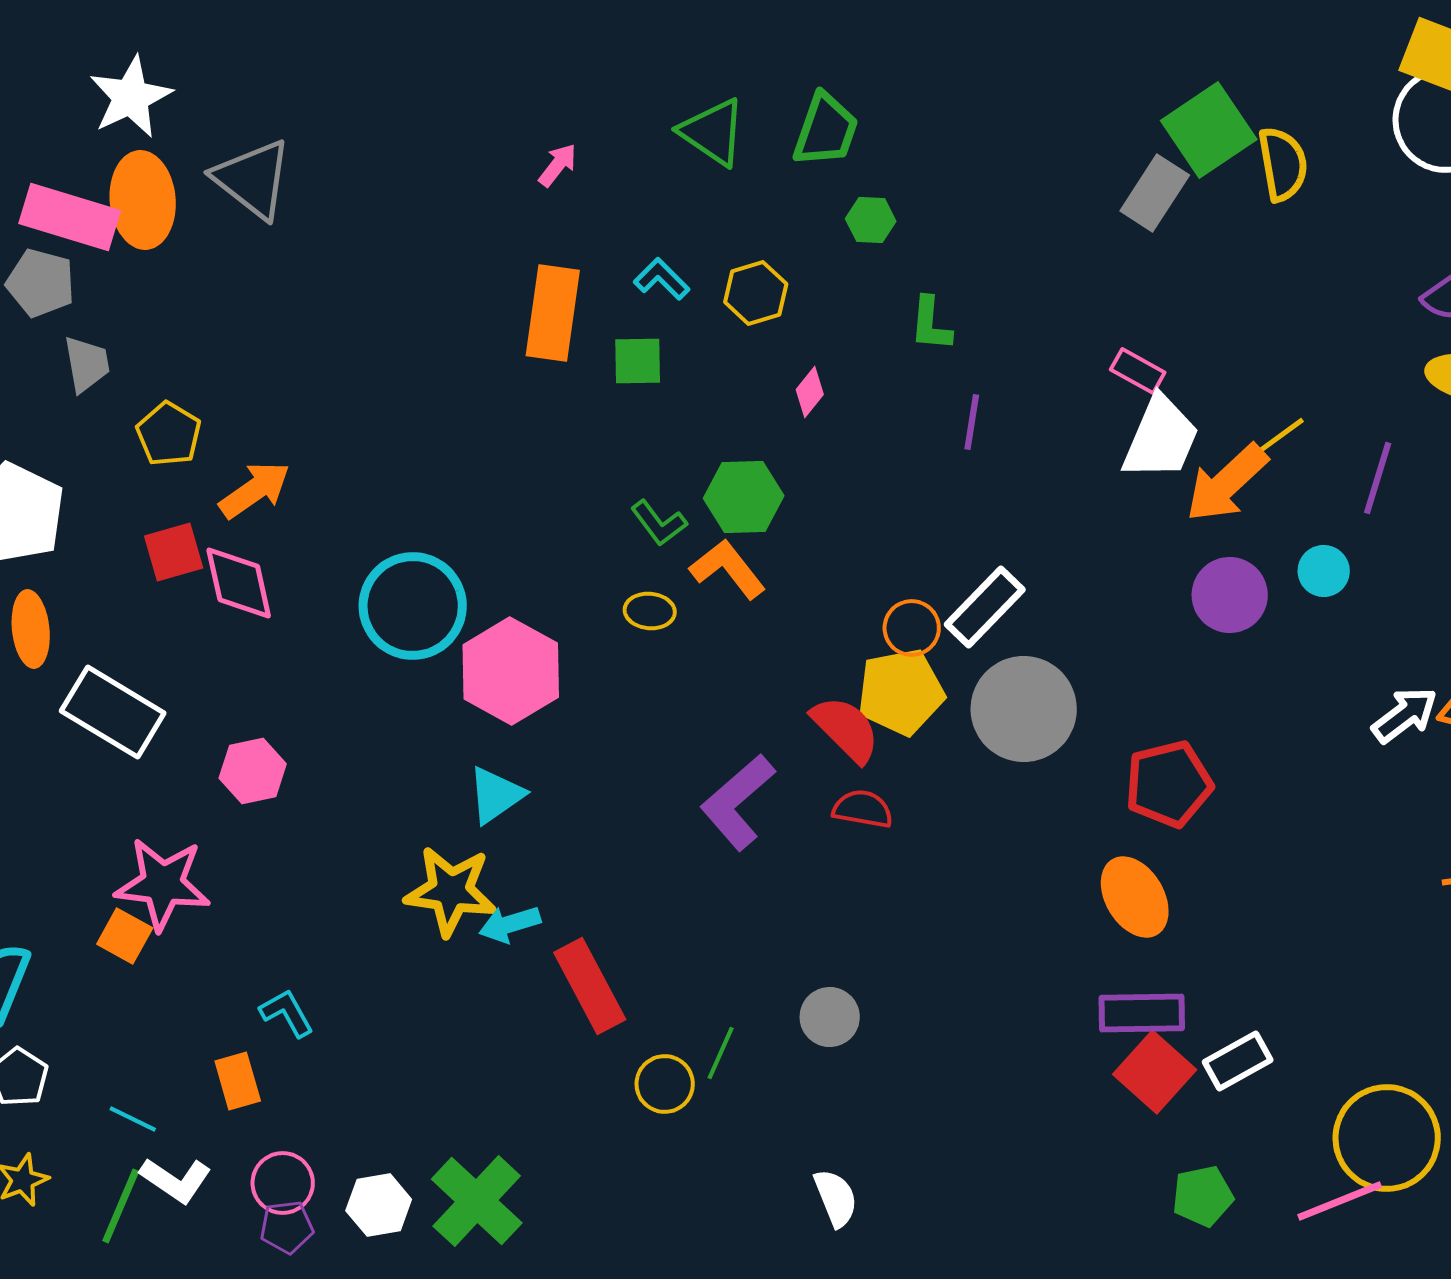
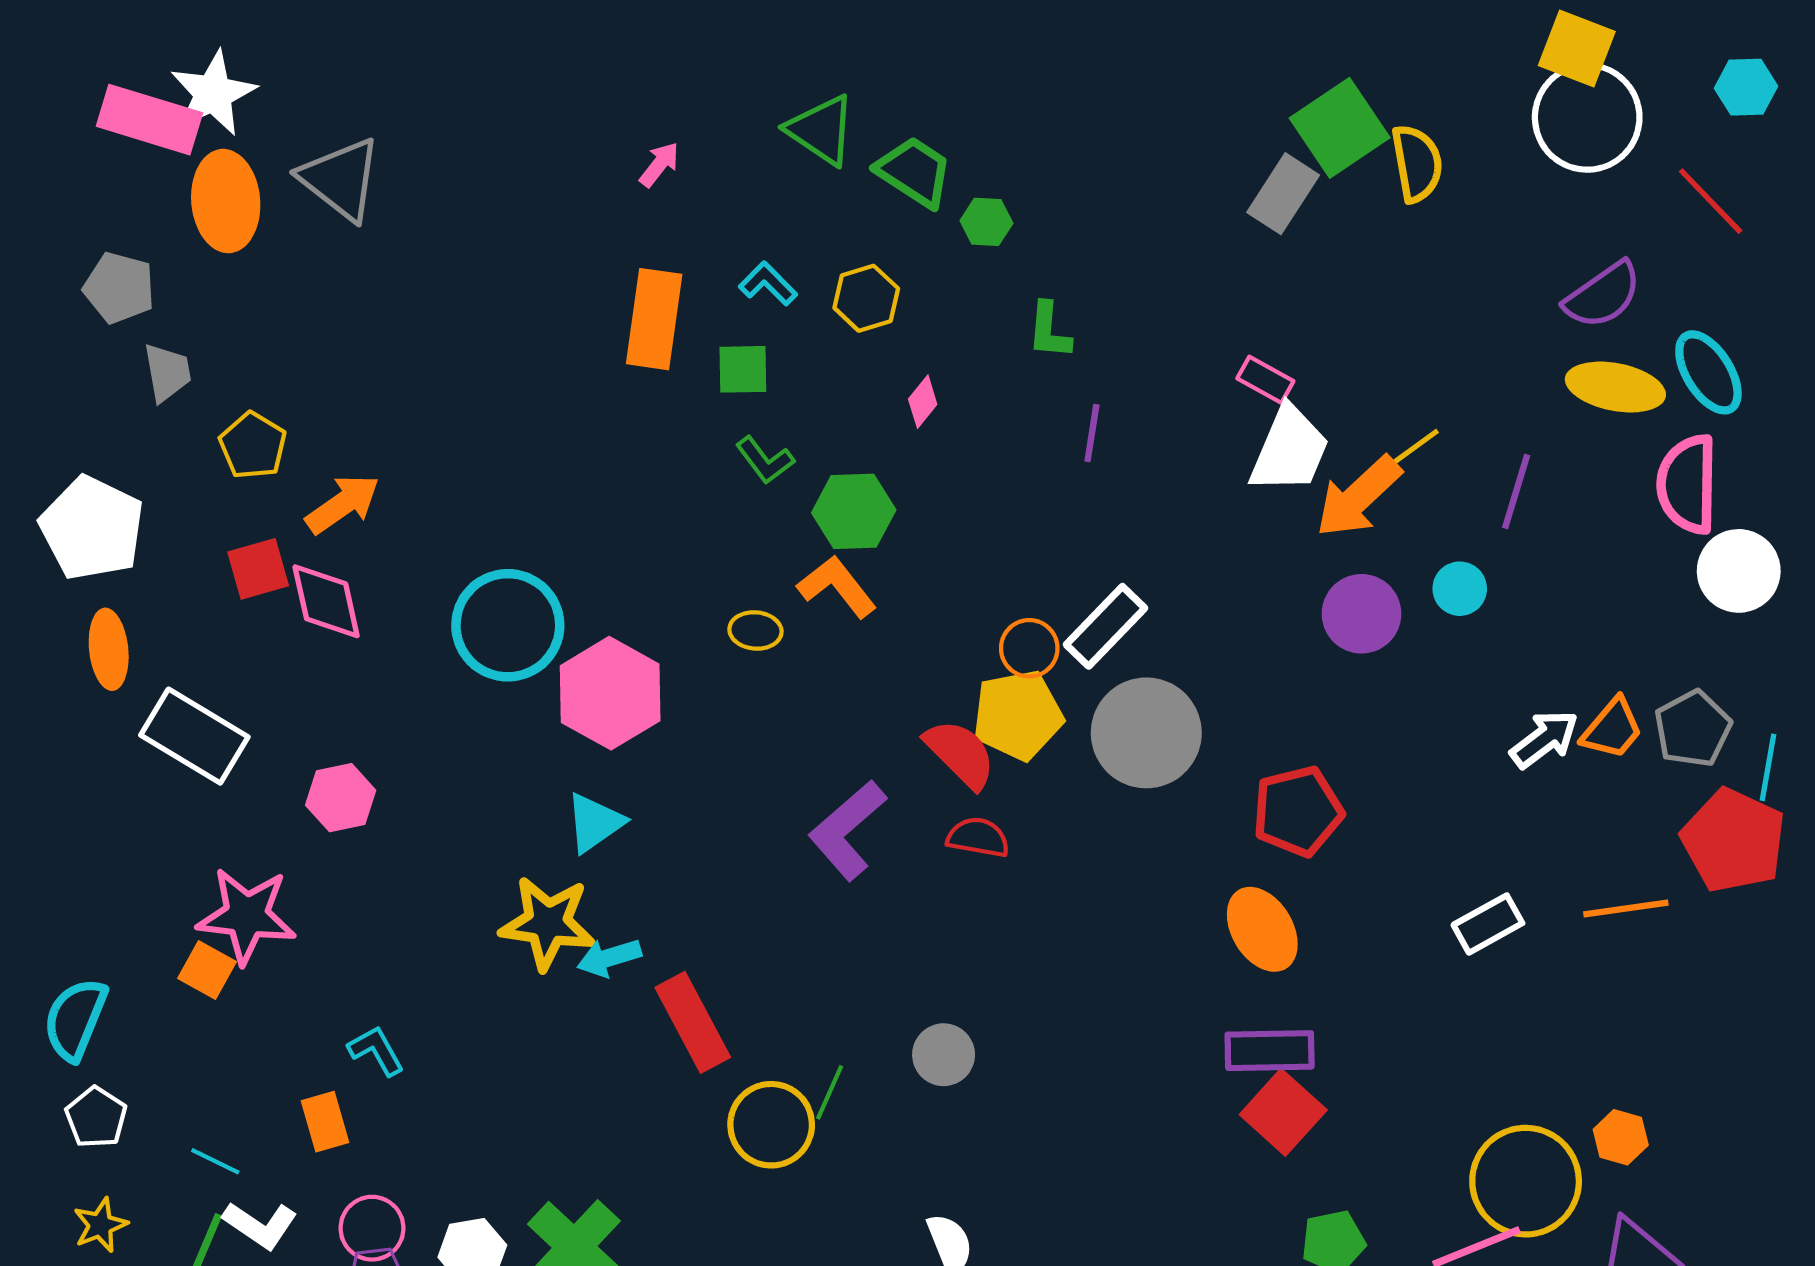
green trapezoid: (826, 130) -> (914, 172), moved, turned -76
pink rectangle: (70, 217) -> (149, 120), moved
green L-shape: (659, 523) -> (765, 460), moved
white rectangle: (1238, 1061) -> (1488, 924), moved
yellow circle: (665, 1084) -> (771, 1125), size x1.4

